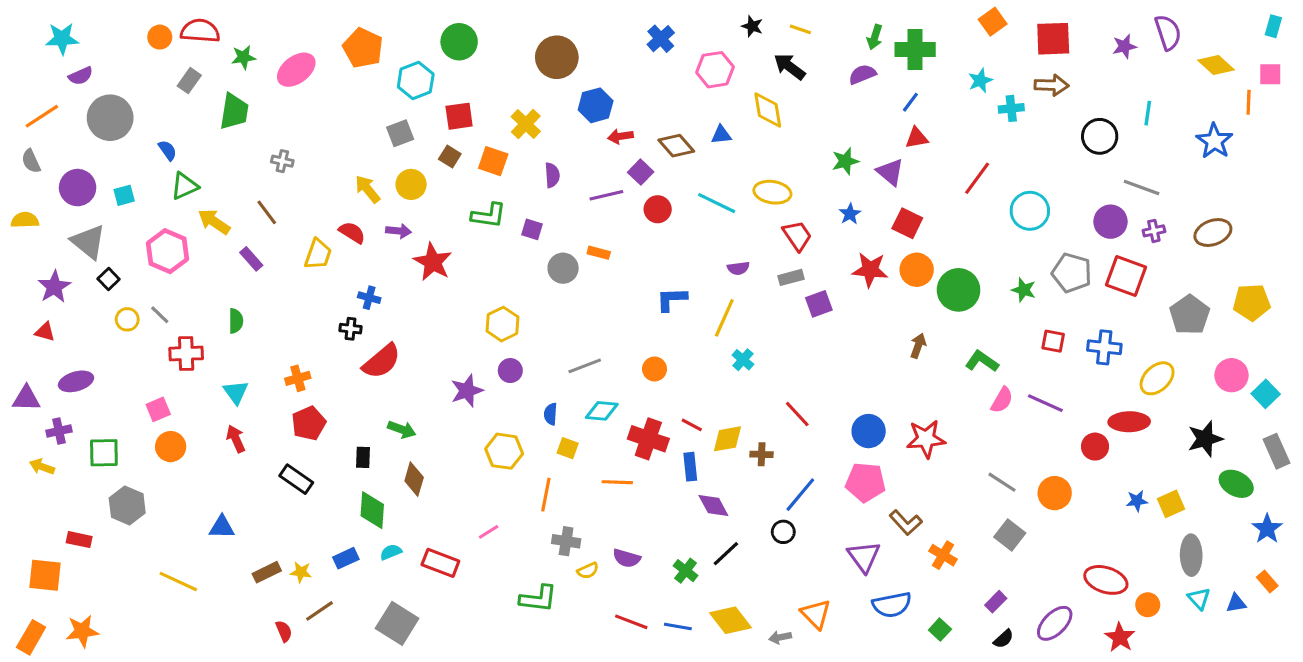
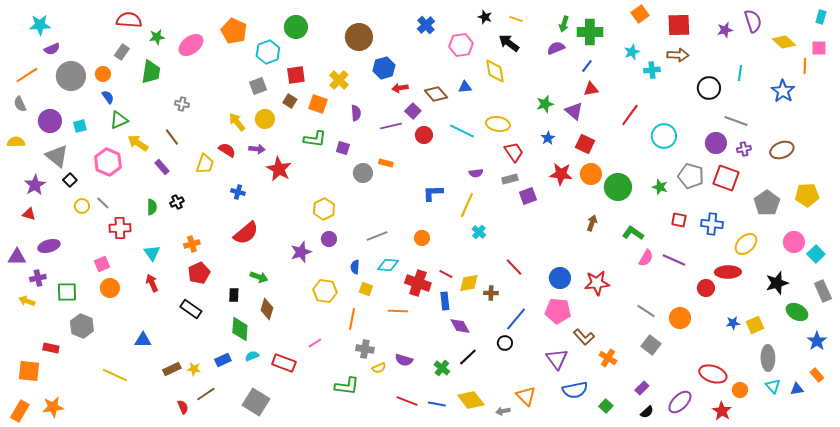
orange circle: (160, 37) -> (103, 74), moved
black cross: (351, 329) -> (177, 202), moved, turned -32

